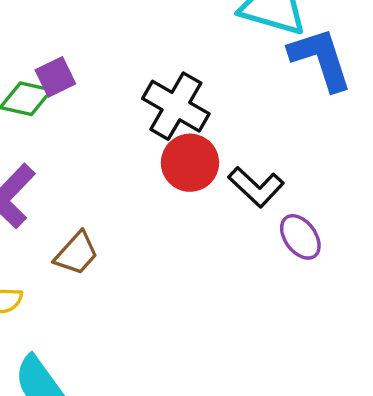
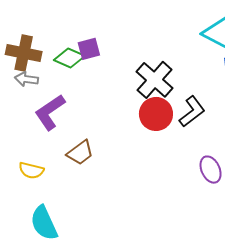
black L-shape: (256, 187) -> (192, 112), moved, turned -92

